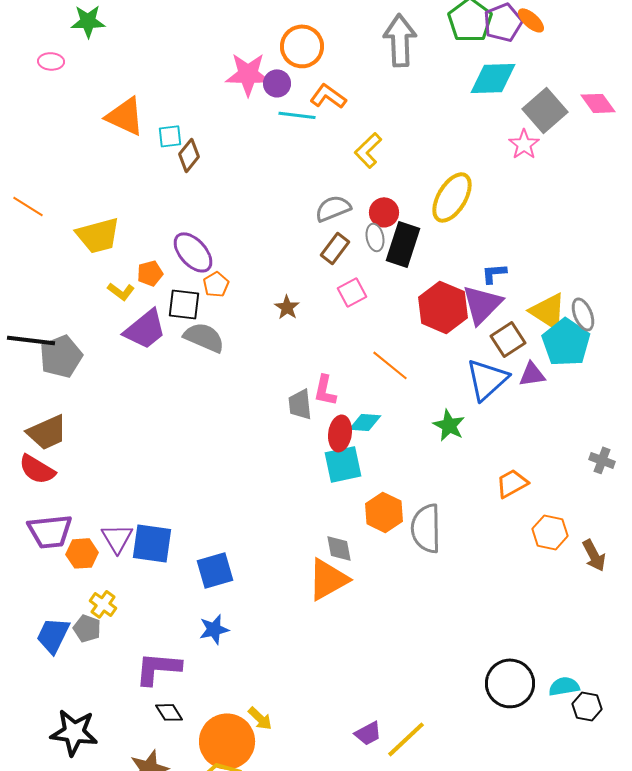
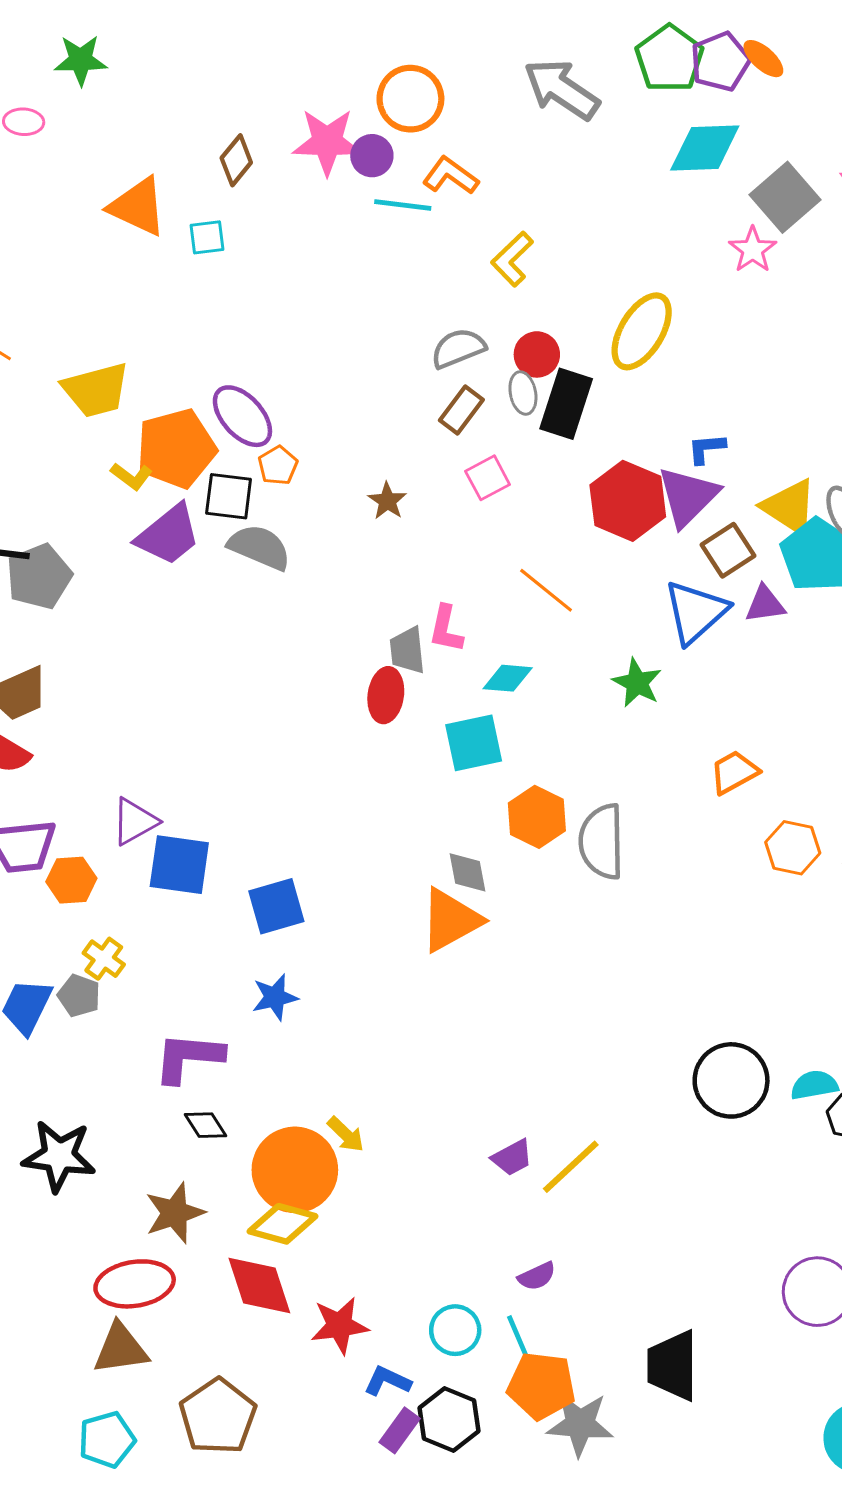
gray arrow: (400, 40) -> (562, 89), turned -54
brown diamond: (189, 155) -> (236, 160), moved
orange pentagon: (150, 273) -> (176, 449), size x2.0
red ellipse: (340, 433) -> (386, 695), moved
purple triangle: (117, 538) -> (135, 822), moved, turned 32

